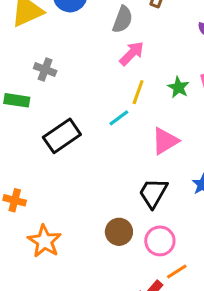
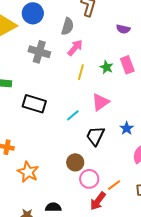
gray cross: (45, 70) -> (39, 52), moved, size x1.5
cyan line: (119, 118) -> (73, 115), moved
black rectangle: (62, 136) -> (34, 104), turned 55
pink circle: (160, 241) -> (89, 179), moved

